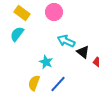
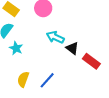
cyan star: (46, 62) -> (16, 48), moved

